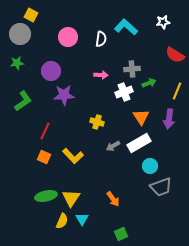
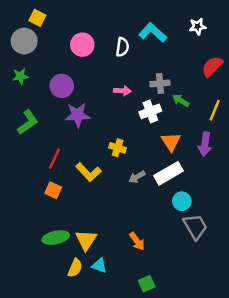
red semicircle: (175, 55) -> (212, 66), turned 102
green arrow: (149, 83) -> (181, 100), turned -128
yellow L-shape: (73, 156) -> (88, 172), moved
gray trapezoid: (161, 187) -> (195, 227), turned -100
cyan triangle: (82, 219) -> (99, 265), turned -40

